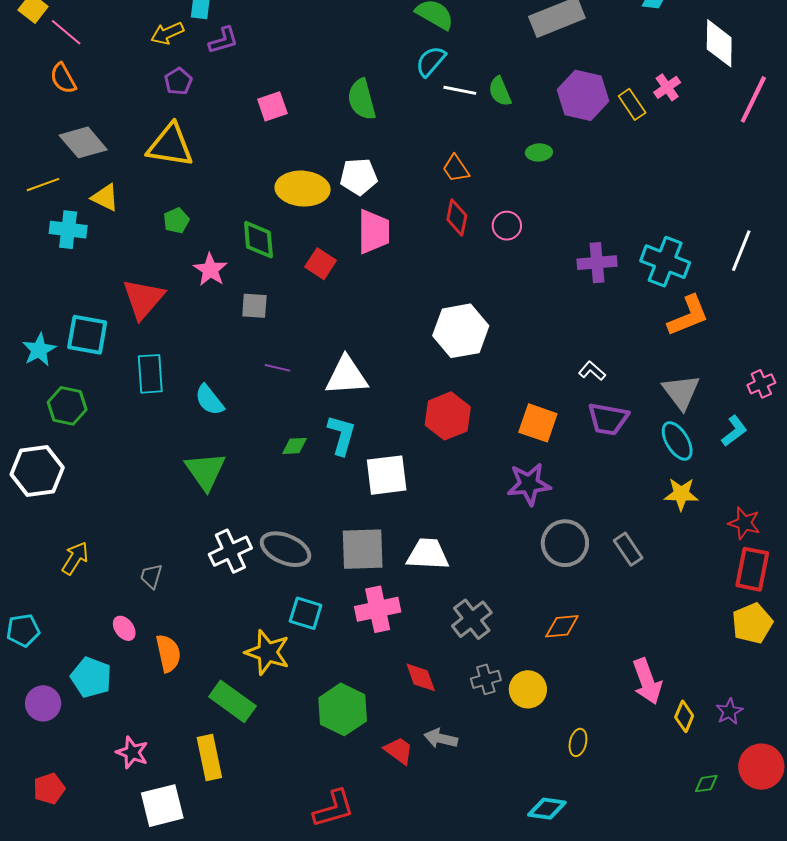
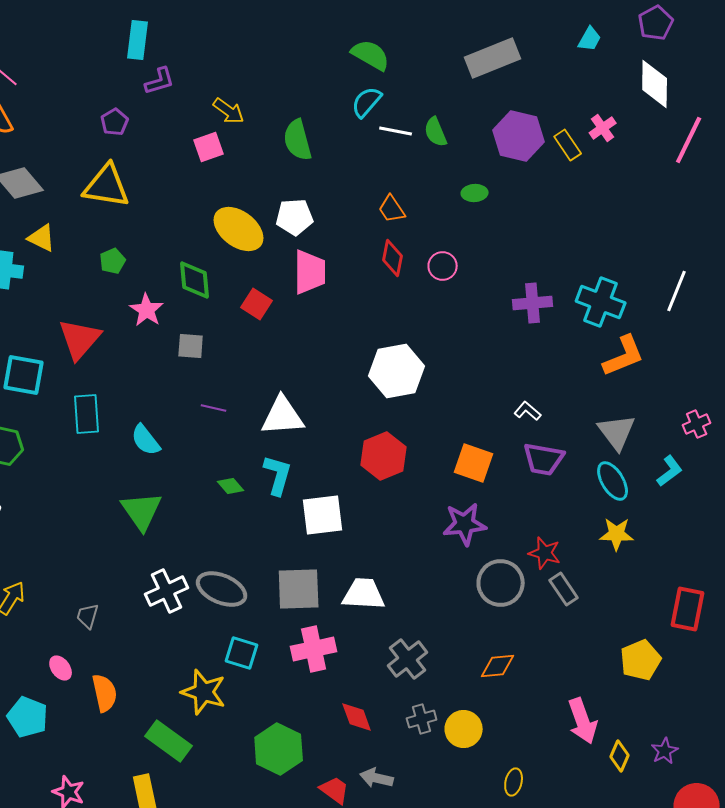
yellow arrow: (167, 33) -> (229, 111), moved, turned -120
yellow ellipse: (303, 189) -> (239, 229), turned 33
green diamond: (295, 446) -> (231, 486), turned 52
red star: (744, 523) -> (545, 553), moved
yellow pentagon: (752, 623) -> (641, 660), moved

